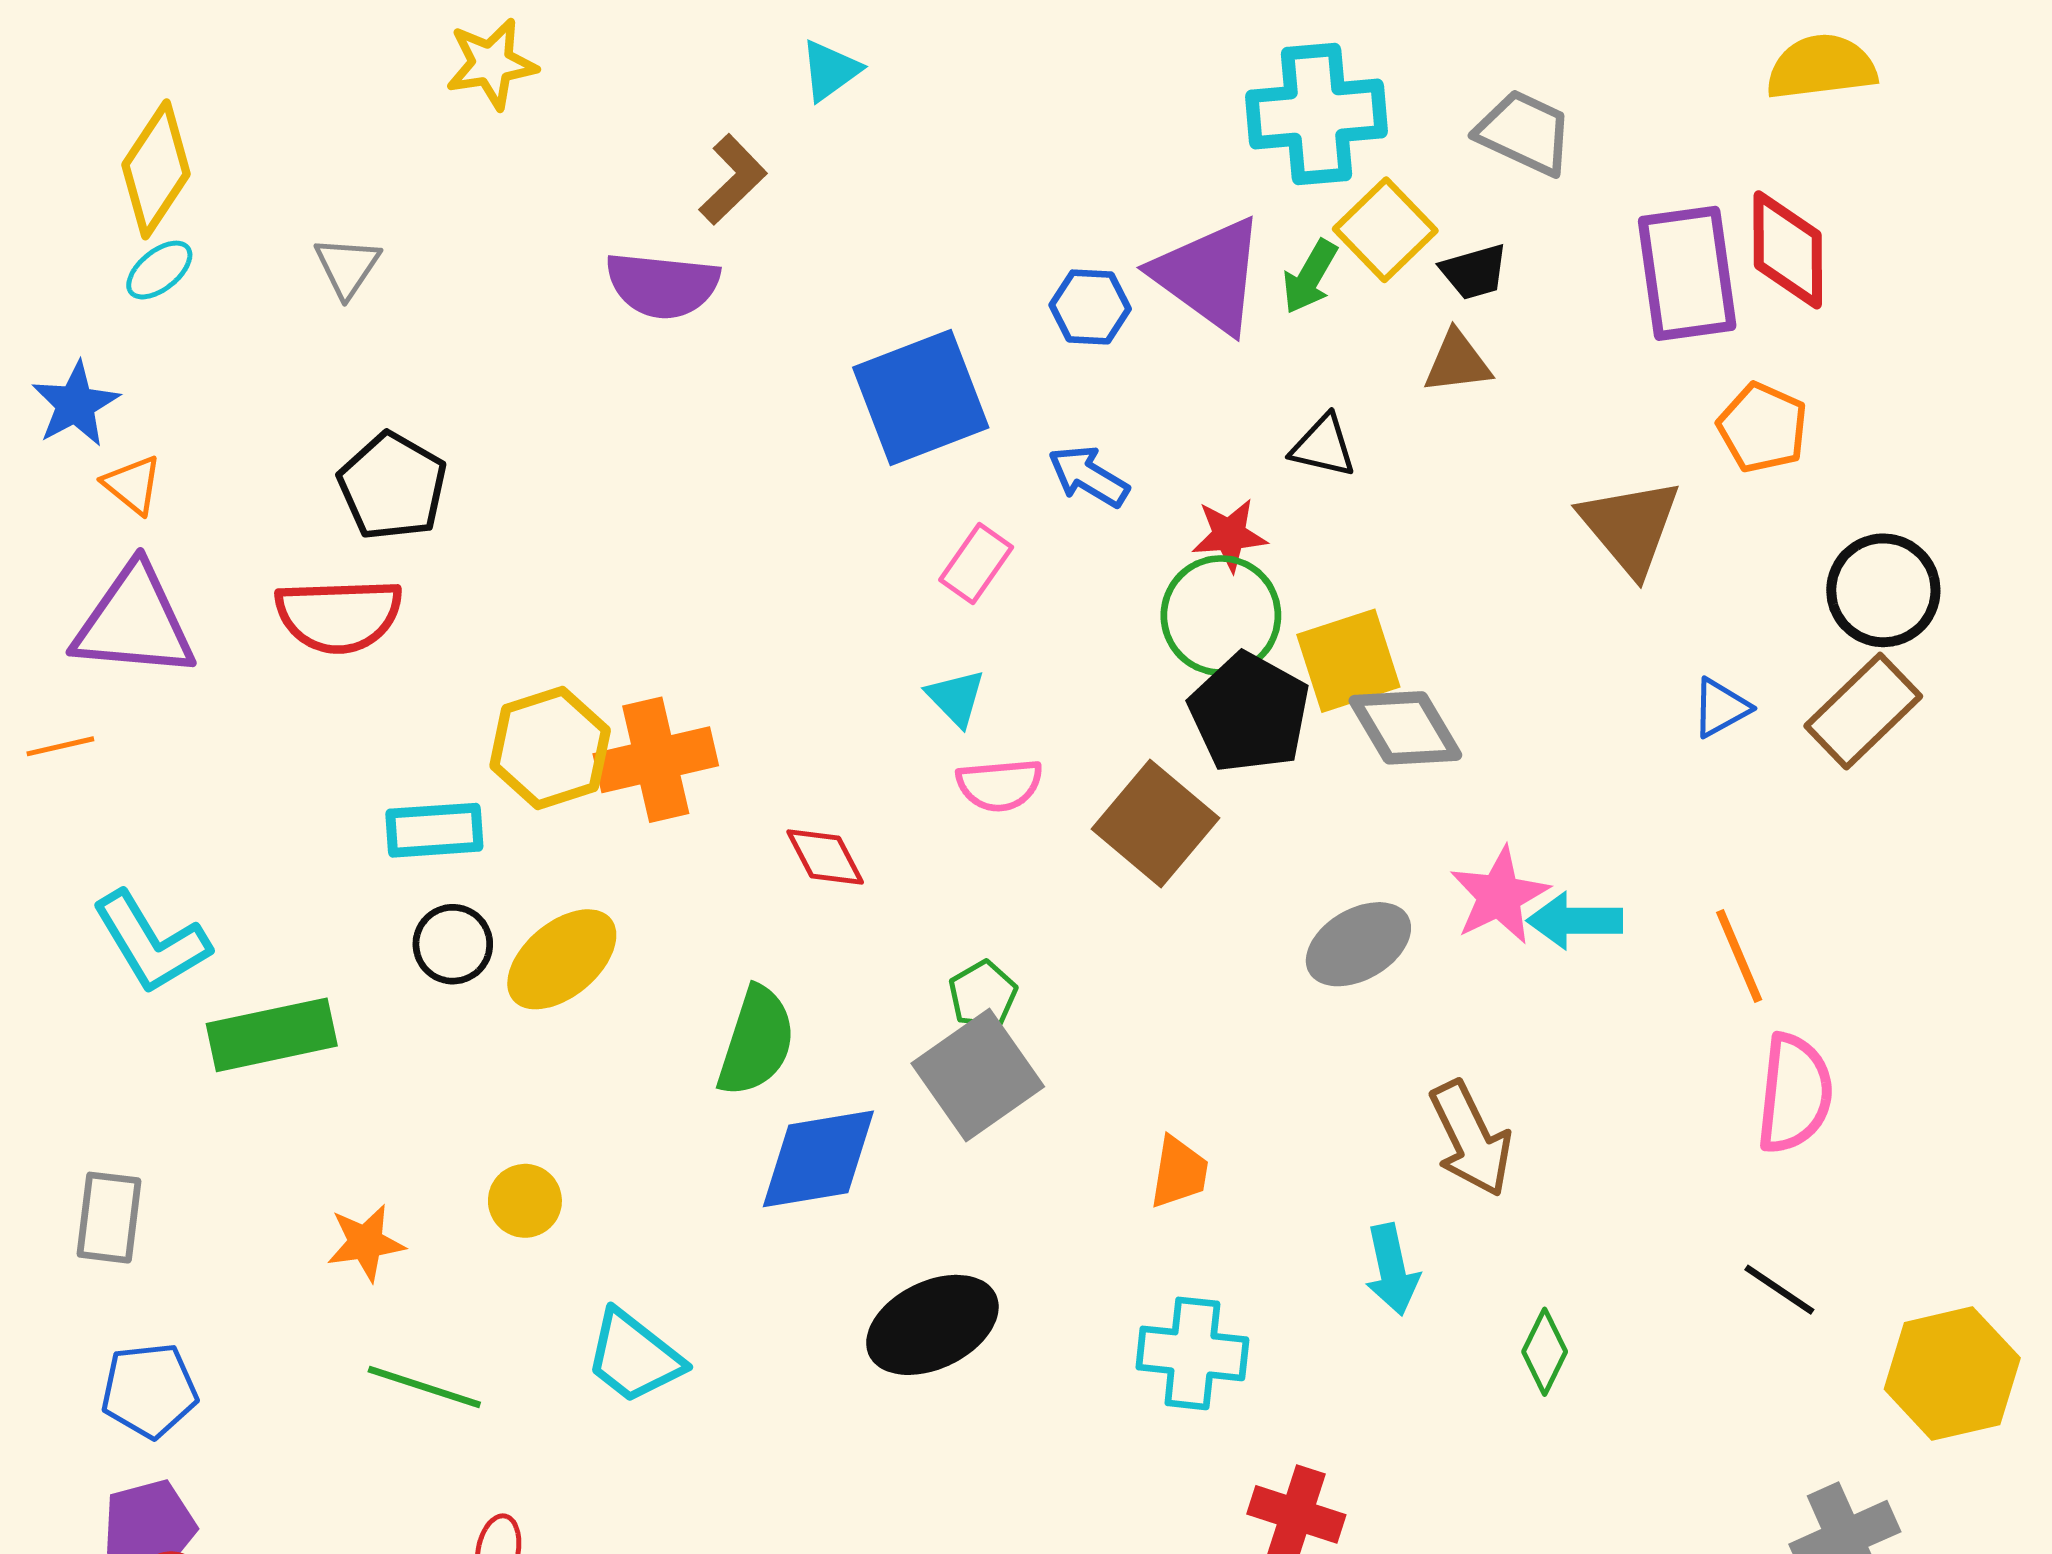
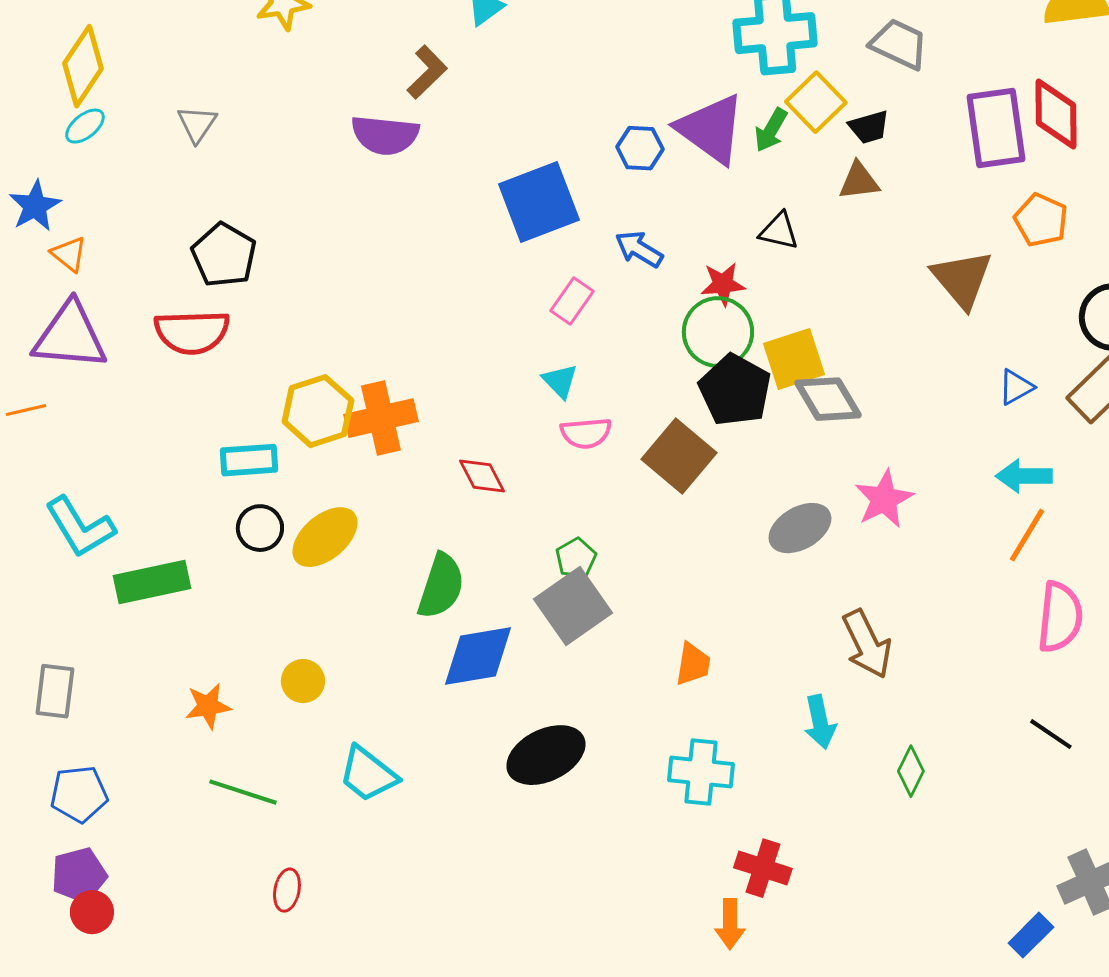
cyan arrow: (1575, 921) -> (1024, 476), moved
orange line: (1739, 956) -> (1027, 535), turned 54

